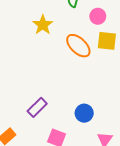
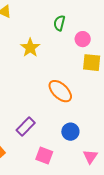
orange ellipse: (78, 46) -> (60, 91), moved

